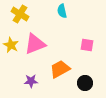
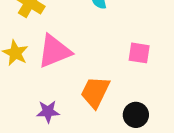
orange trapezoid: (60, 69) -> (95, 92), turned -35

